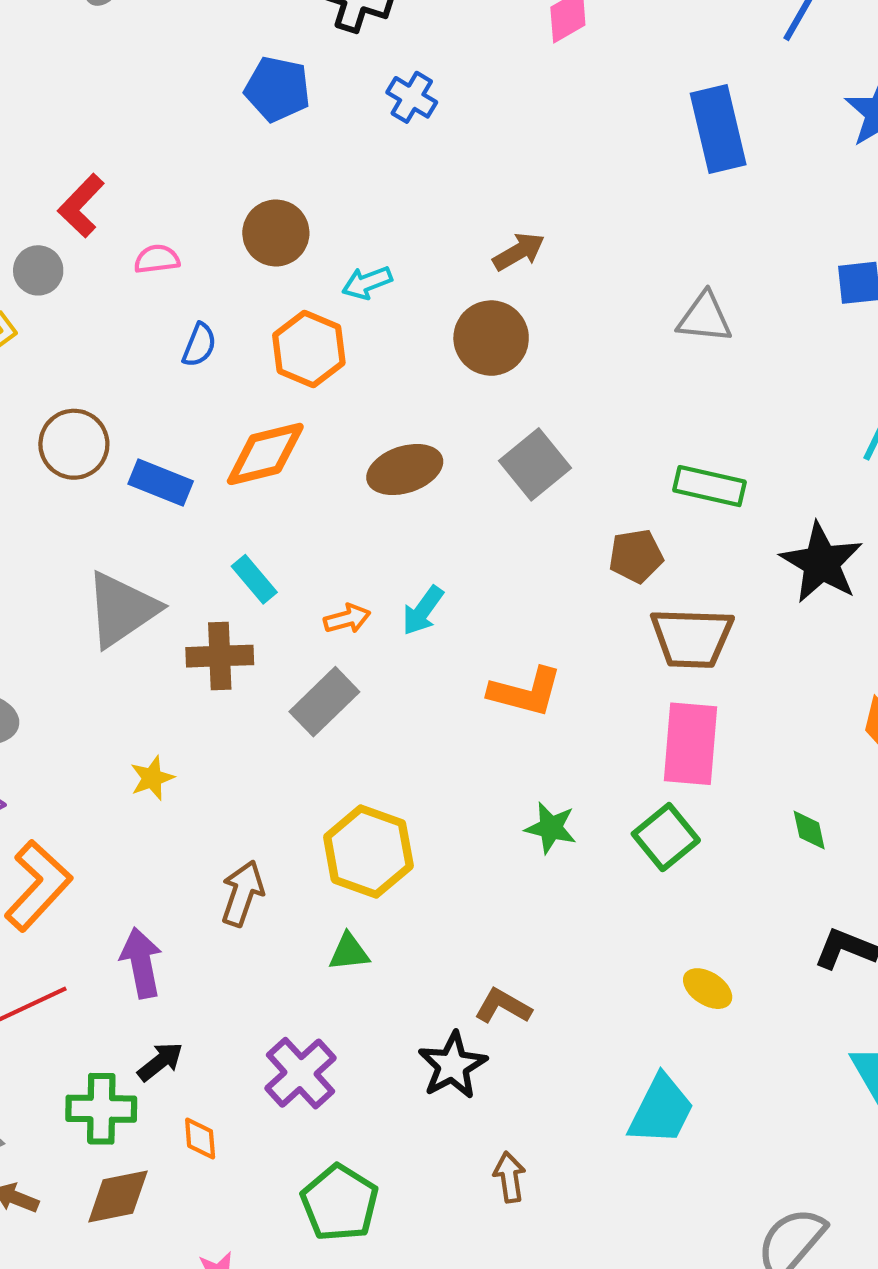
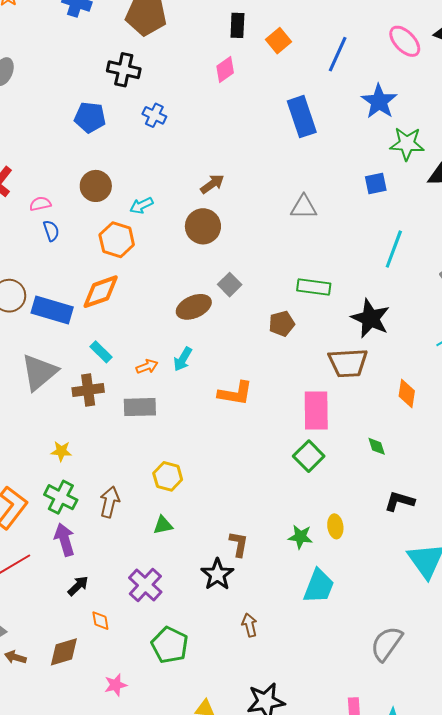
blue semicircle: (199, 345) -> (51, 231), moved, turned -35
gray square: (535, 464) -> (230, 285), size x0.7
brown ellipse: (405, 470) -> (194, 307), moved
blue rectangle: (161, 483) -> (52, 310), size x1.4
brown trapezoid: (692, 638) -> (348, 363), moved
gray rectangle: (324, 702) -> (140, 407), turned 48
yellow star: (152, 778) -> (61, 451), turned 30
green star: (551, 828) -> (300, 537), moved
yellow hexagon: (368, 851) -> (168, 476), size x0.7
yellow ellipse: (708, 989) -> (335, 526), turned 55
brown L-shape: (503, 1006) -> (239, 544), turned 76
green cross: (101, 1109) -> (61, 497), moved, turned 32

